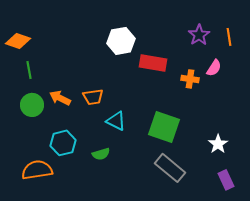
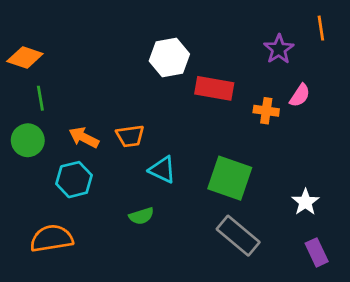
orange line: (229, 37) -> (321, 28), moved
green circle: (32, 105) -> (28, 140), moved
cyan hexagon: (63, 143) -> (74, 180), moved

